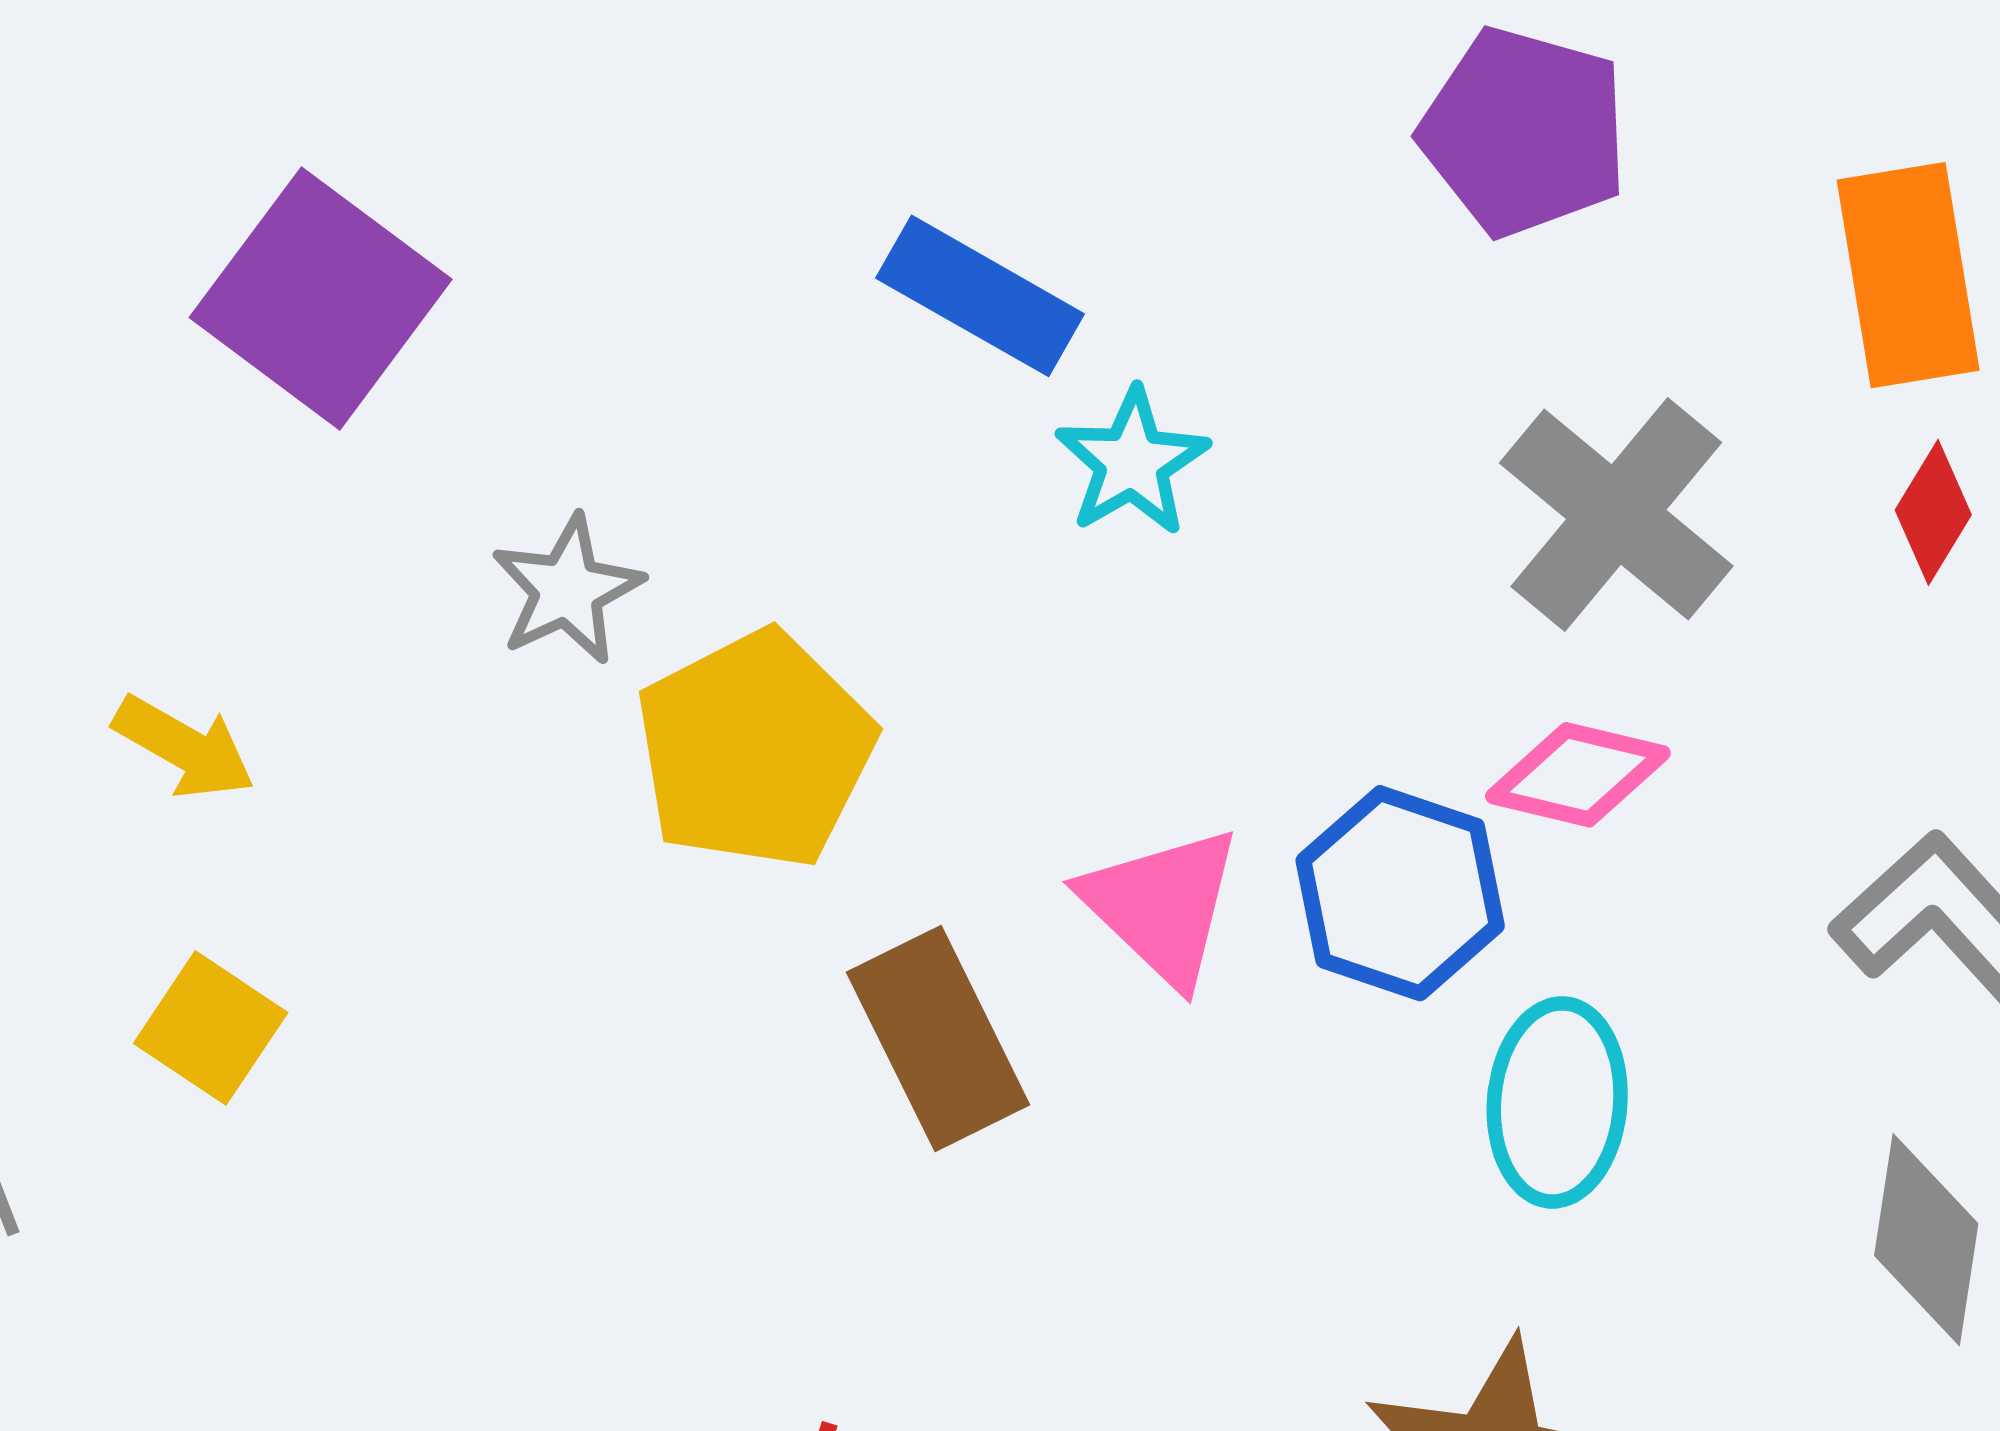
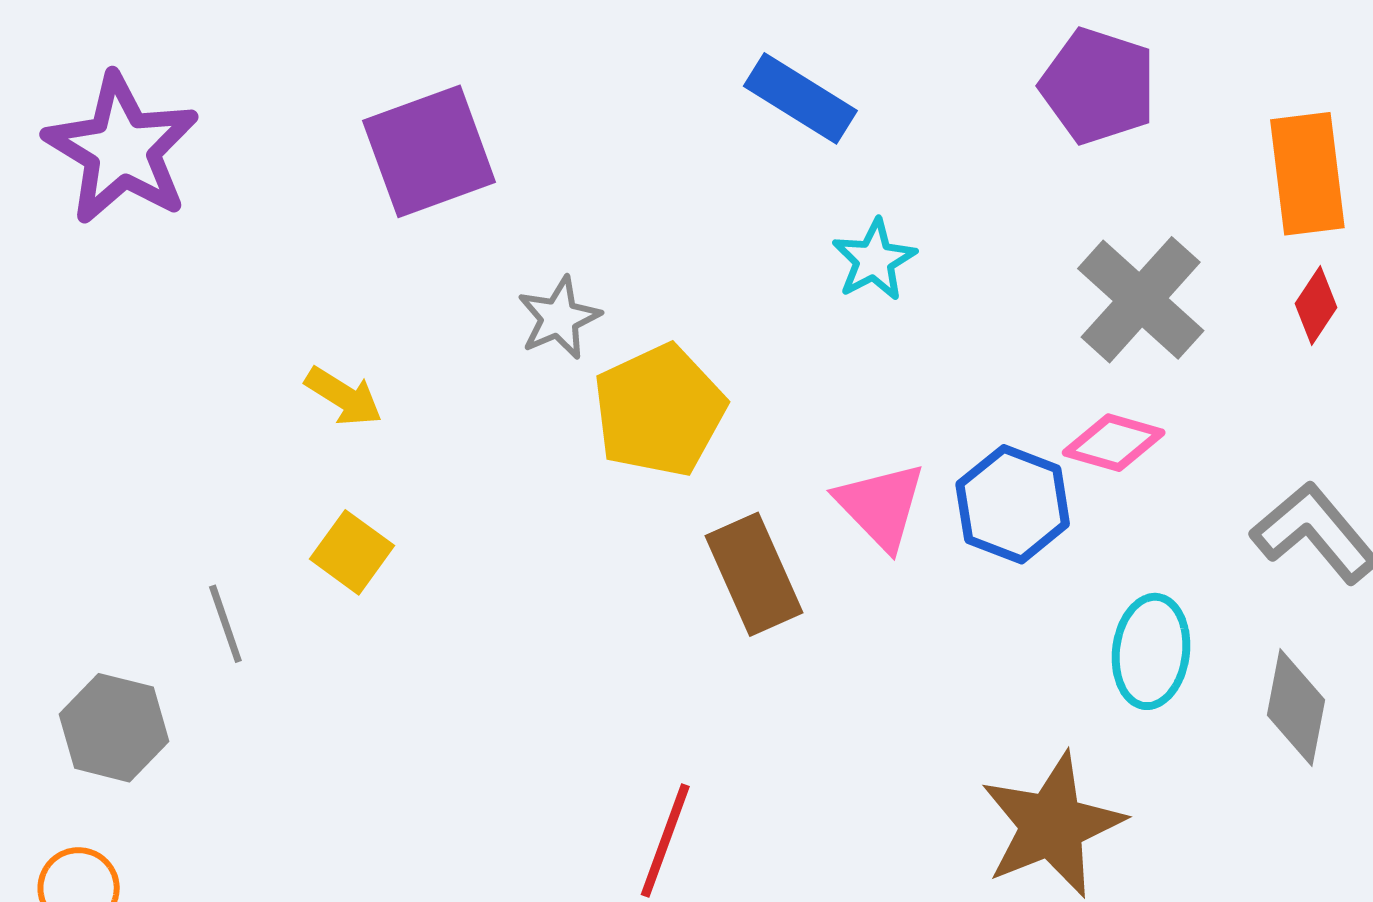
blue rectangle: (980, 296) -> (800, 98), moved
purple square: (321, 298) -> (429, 151), turned 31
cyan ellipse: (1557, 1102) -> (1151, 651), moved

